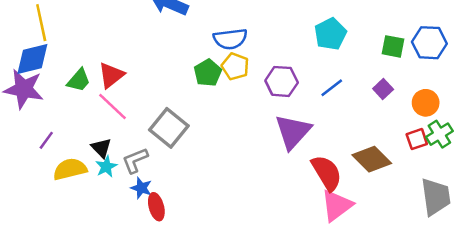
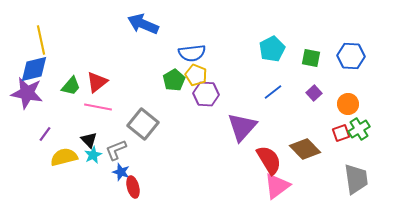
green square: (393, 46) -> (311, 58), moved
purple hexagon: (282, 81) -> (206, 94), moved
pink line: (113, 107) -> (98, 107), turned -32

